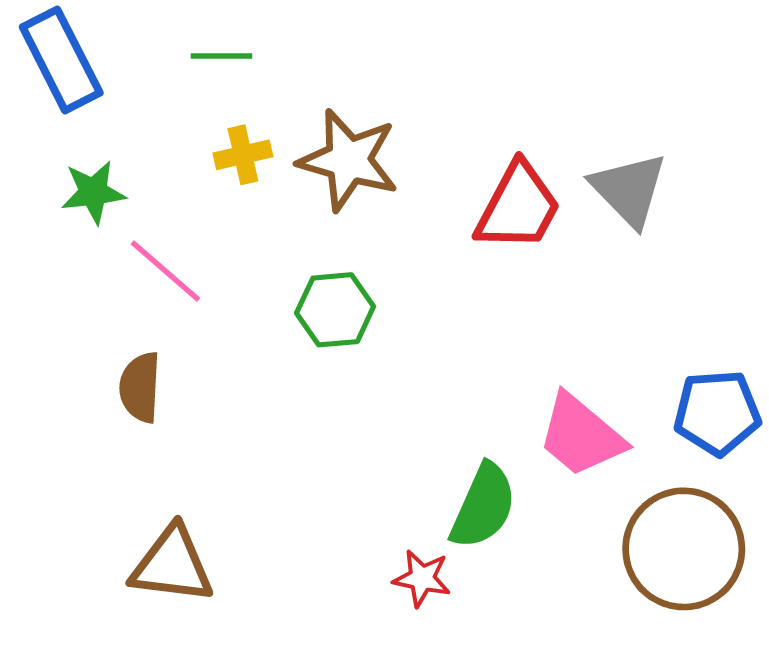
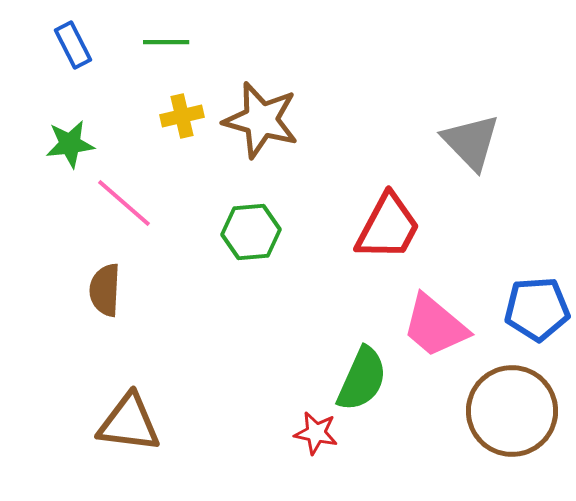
blue rectangle: (61, 60) -> (73, 45), moved, size x0.6
red trapezoid: (518, 207) -> (388, 227), moved

